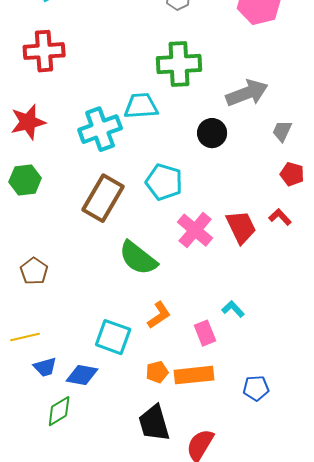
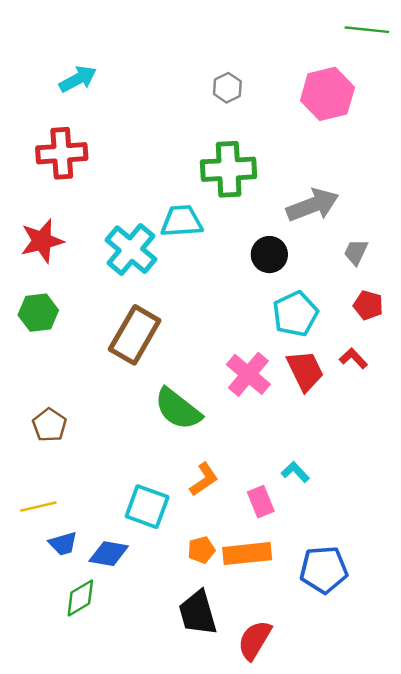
cyan cross: (100, 129) -> (131, 250), turned -30
cyan pentagon: (164, 182) -> (295, 314), moved, turned 30
blue pentagon: (256, 388) -> (324, 570), size x1.5

